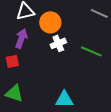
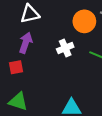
orange circle: (50, 22) -> (84, 21), moved

